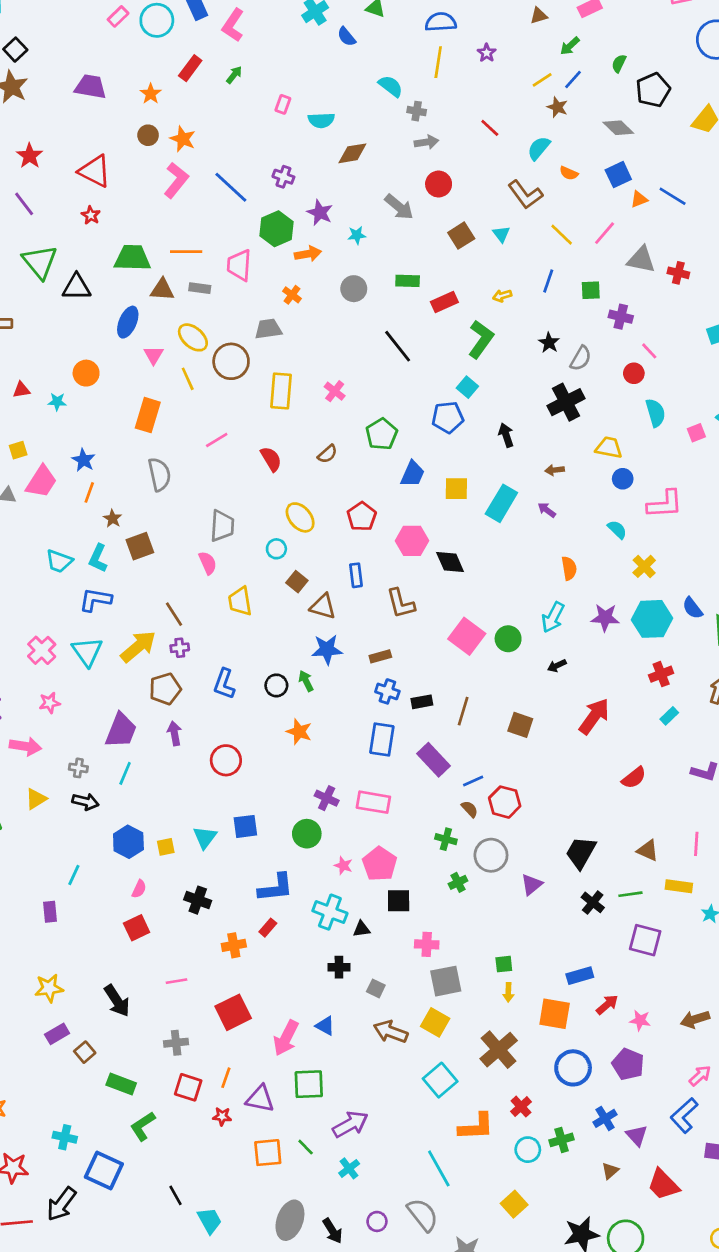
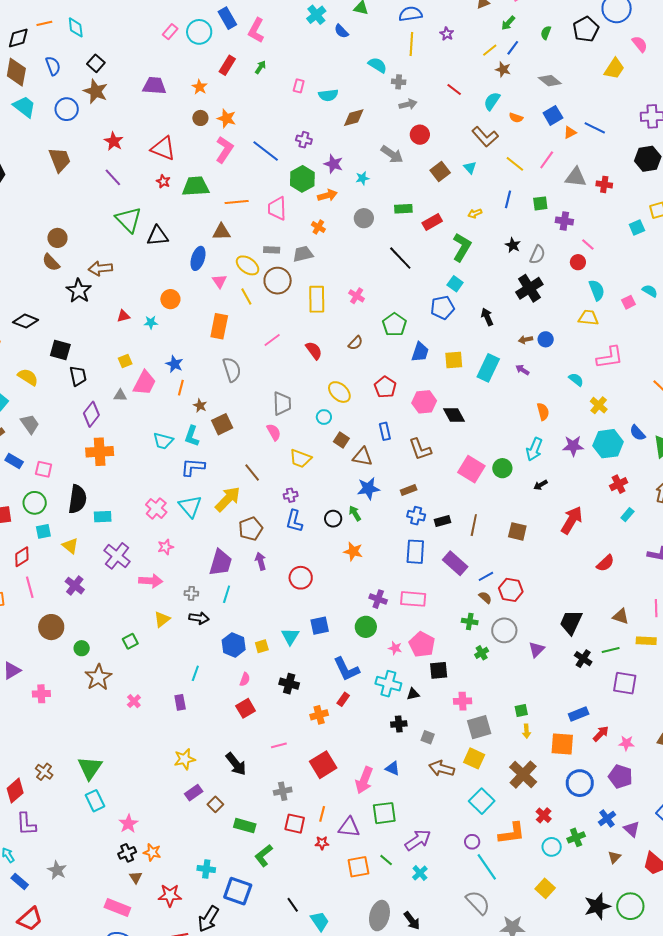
black pentagon: (653, 90) -> (586, 29), moved
green trapezoid: (132, 258) -> (196, 186), moved
gray rectangle: (200, 288) -> (272, 250), moved
yellow trapezoid: (609, 448) -> (588, 318), moved
blue circle: (623, 479) -> (546, 339), moved
yellow trapezoid: (240, 601) -> (300, 459), turned -55
purple cross: (180, 648) -> (291, 495), moved
blue L-shape: (276, 888) -> (346, 669), turned 76
purple circle: (377, 1221) -> (472, 842), moved

